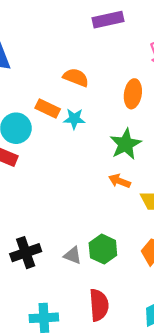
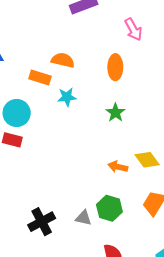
orange rectangle: (48, 108) -> (40, 77), moved
green star: (126, 144) -> (115, 113), size x0.7
orange arrow: (119, 181) -> (118, 167), moved

